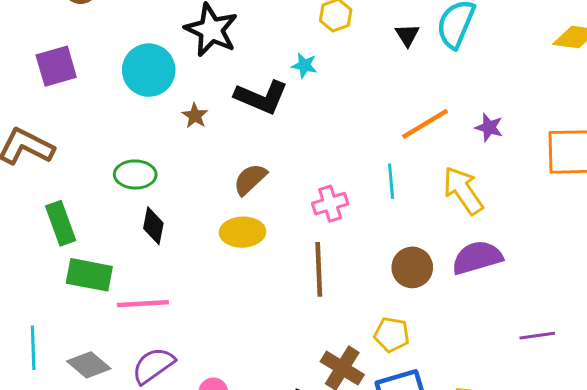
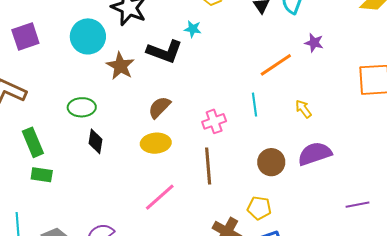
brown star: (195, 116) -> (120, 66), size x1.6
purple star: (489, 127) -> (314, 43), moved
yellow arrow: (463, 191) -> (303, 109), size x0.6
green rectangle: (89, 275) -> (42, 175), moved, size x0.7
pink line: (143, 304) -> (160, 197), moved, turned -36

